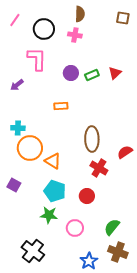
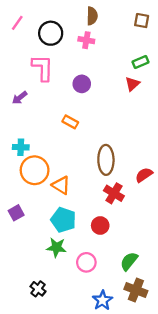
green rectangle: (92, 75) -> (140, 62), moved
orange rectangle: (61, 106) -> (70, 122), turned 32
purple square: (14, 185) -> (16, 213), turned 32
black cross: (33, 251) -> (38, 289), size x0.6

